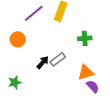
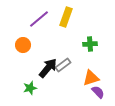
black arrow: (43, 62) -> (48, 68), size x1.5
green star: (15, 82) -> (30, 88), moved

